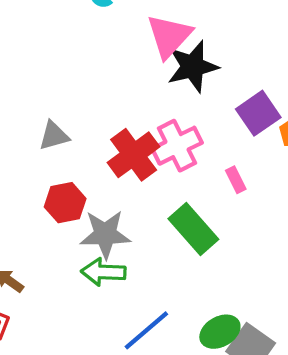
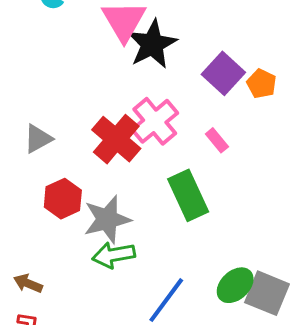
green rectangle: (193, 229) -> (188, 195), turned 30

